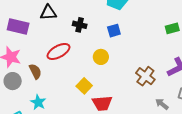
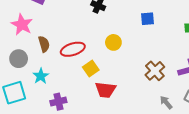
blue square: (114, 31) -> (147, 19), moved
red ellipse: (58, 51) -> (73, 49), moved
gray circle: (13, 81) -> (19, 59), moved

